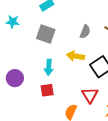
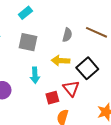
red square: (47, 90) -> (52, 98), moved
red triangle: (90, 95) -> (71, 88), moved

